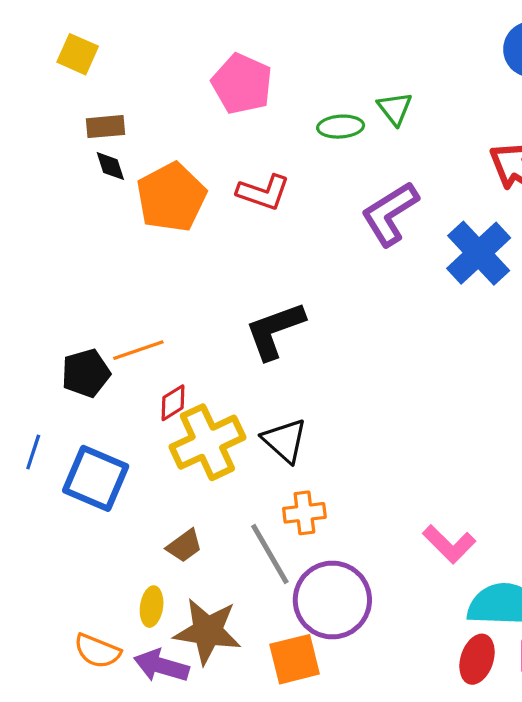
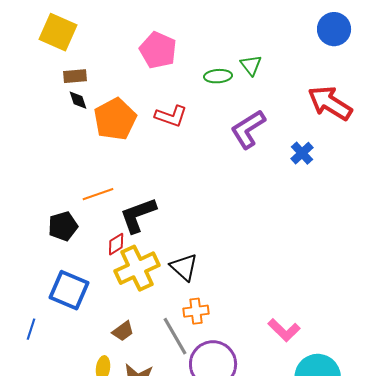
yellow square: (78, 54) -> (58, 32), size x1.5
blue cross: (479, 253) -> (302, 153), size x0.6
black L-shape: (275, 330) -> (138, 215), moved
orange line: (138, 350) -> (98, 194), moved
blue line: (33, 452) -> (31, 329), moved

